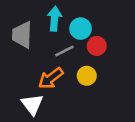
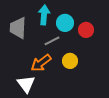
red circle: (97, 46) -> (86, 30), moved

